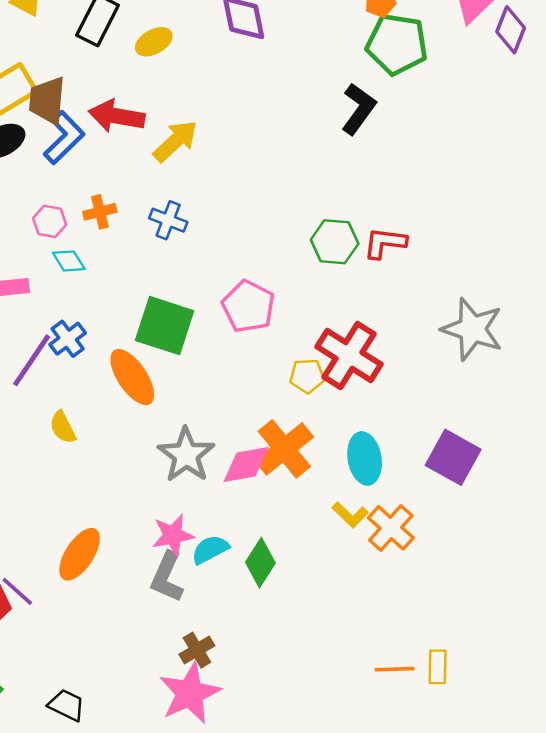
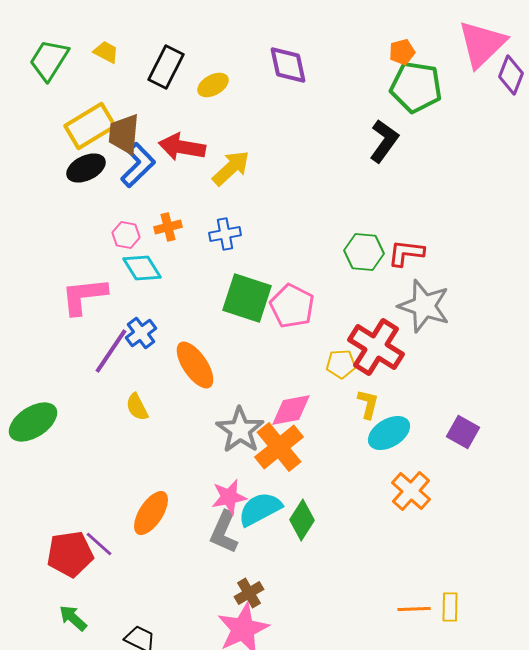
blue cross: (168, 220) -> (225, 234), turned -32
cyan diamond: (69, 261) -> (142, 268), size x1.4
green square: (165, 326) -> (247, 298), moved
gray star: (472, 329) -> (424, 306), moved
orange cross: (284, 449) -> (279, 447), moved
purple square: (453, 457) -> (463, 432), size x0.7
cyan ellipse: (365, 458) -> (389, 433), turned 69
pink diamond: (246, 464) -> (291, 410), moved
yellow L-shape: (350, 515) -> (368, 404), moved, turned -120
cyan semicircle: (210, 549) -> (260, 509), size x1.4

